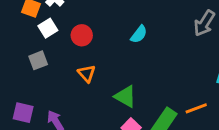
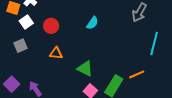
orange triangle: (87, 73) -> (56, 53), turned -40
purple square: (23, 113) -> (12, 84), turned 35

